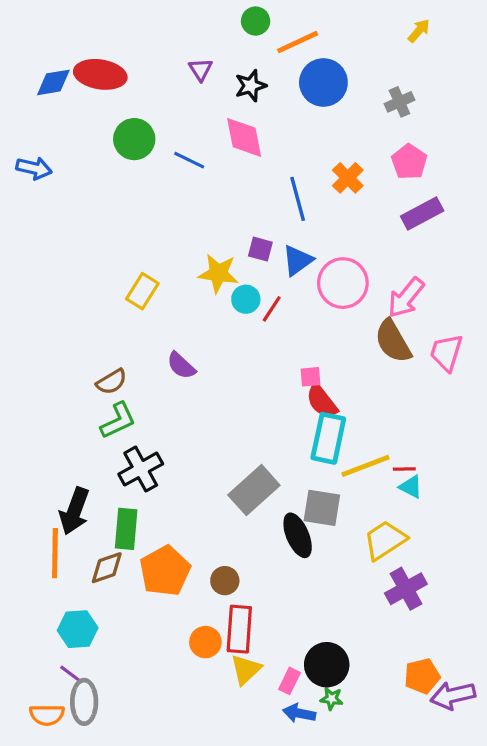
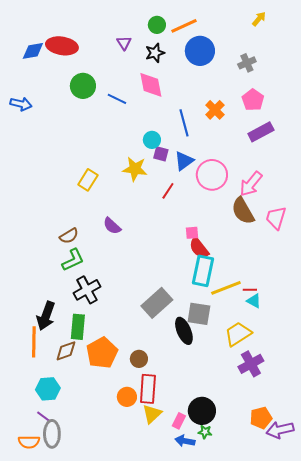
green circle: (256, 21) -> (157, 25), moved
cyan circle: (246, 299) -> (152, 140), moved

